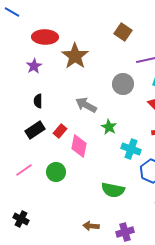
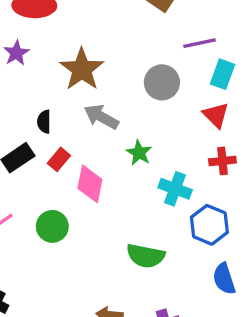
brown star: (75, 56) -> (82, 69), moved
black semicircle: (38, 101) -> (44, 122), moved

